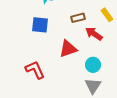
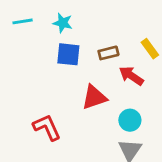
blue square: (40, 25) -> (68, 54), moved

